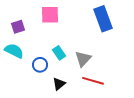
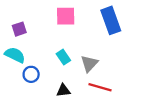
pink square: (50, 15) -> (66, 16), moved
blue circle: (40, 65) -> (31, 74), moved
black triangle: (59, 84) -> (63, 90), turned 32

